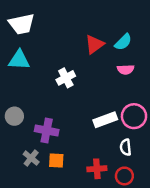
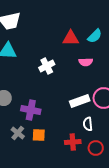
red triangle: (94, 44) -> (71, 38), turned 36
pink semicircle: (126, 70) -> (86, 62), moved
white semicircle: (126, 147) -> (88, 124), moved

